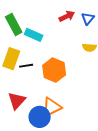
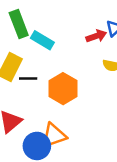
red arrow: (67, 16) -> (96, 36), moved

